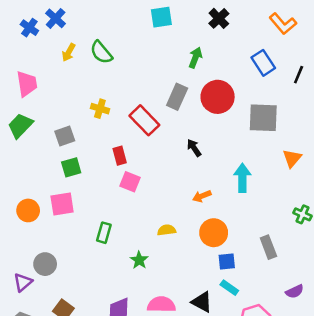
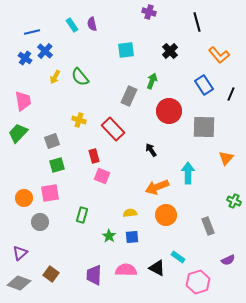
gray rectangle: (177, 97) -> (129, 96), moved
orange arrow: (202, 196) -> (157, 187), size x1.6
blue square: (227, 261) -> (132, 237), moved
gray circle: (45, 264) -> (40, 222), moved

